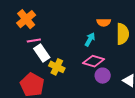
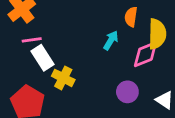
orange semicircle: (104, 22) -> (131, 17), turned 96
pink diamond: (94, 61) -> (145, 54), moved, turned -40

